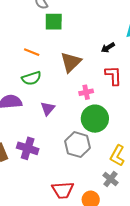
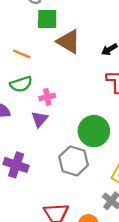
brown triangle: (71, 62) -> (69, 42), moved, turned -45
pink cross: (86, 92) -> (47, 97), moved

